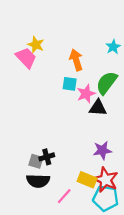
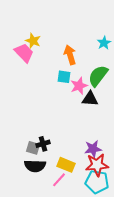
purple star: (102, 150) -> (93, 149), moved
yellow rectangle: (87, 180) -> (66, 165), moved
red star: (106, 180) -> (97, 165), turned -30

